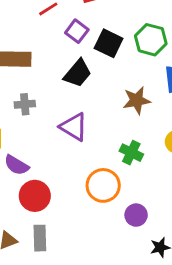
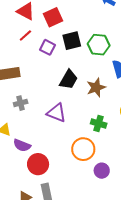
black square: (109, 43) -> (72, 41), moved, turned -30
black trapezoid: (78, 73) -> (69, 80), moved
purple circle: (136, 215) -> (102, 171), moved

